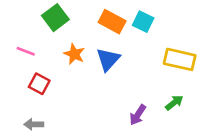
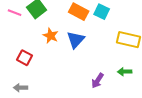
pink line: (26, 51) -> (15, 13), moved
green arrow: (174, 103) -> (125, 72), turned -144

